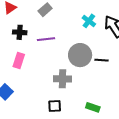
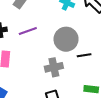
black line: (102, 60) -> (84, 55), moved

